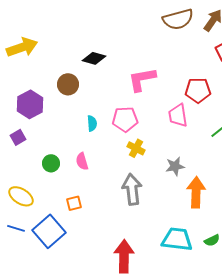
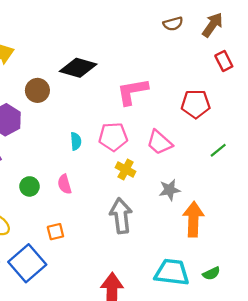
brown semicircle: (178, 19) -> (173, 24), size x0.6
black diamond: (94, 58) -> (78, 68), size x1.4
brown circle: (68, 84) -> (37, 90), moved
pink trapezoid: (178, 115) -> (159, 142), moved, turned -40

